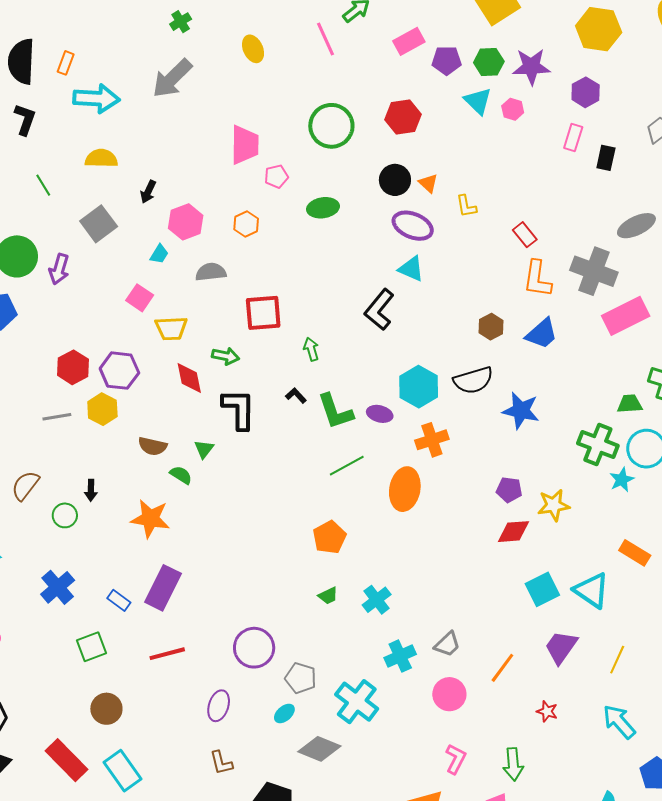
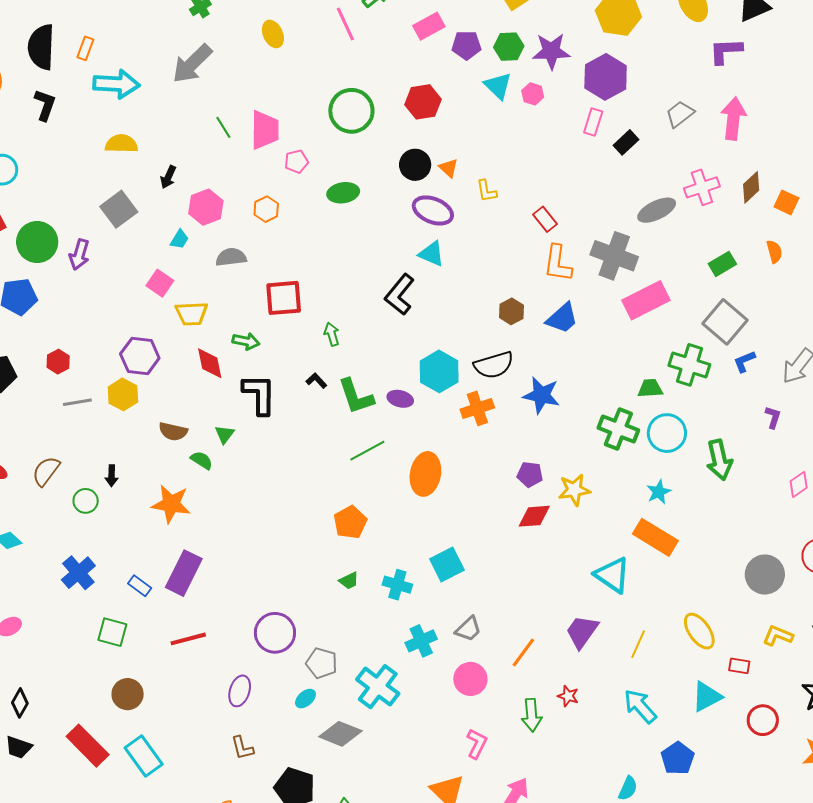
purple hexagon: (586, 92) -> (606, 77), size x1.5
black rectangle: (606, 158) -> (626, 142), turned 35
green line: (43, 185) -> (223, 127), moved
red hexagon: (73, 367) -> (58, 362), moved, size x0.7
orange cross: (432, 440) -> (477, 408), moved
cyan star: (622, 480) -> (659, 492), moved
orange rectangle: (635, 553) -> (655, 537), size x1.4
cyan square: (542, 589) -> (447, 565), moved
cyan cross: (377, 600) -> (397, 585), turned -36
green square: (91, 647) -> (112, 632), turned 36
green arrow: (513, 764) -> (532, 715), moved

